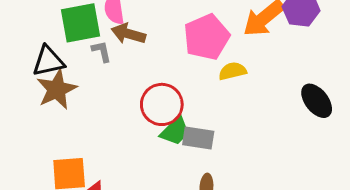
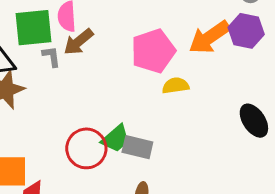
brown arrow: (128, 34) -> (78, 42), turned -60
red circle: (162, 104) -> (86, 148), moved

